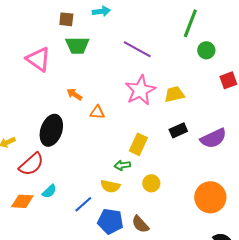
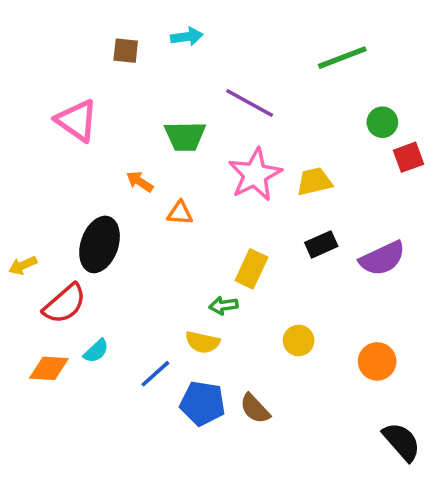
green line: (190, 23) -> (342, 58), turned 48
green trapezoid: (77, 45) -> (185, 136), moved
green circle: (206, 50) -> (382, 122), moved
yellow circle: (151, 183) -> (299, 340), moved
orange circle: (210, 197) -> (377, 361), size x0.7

